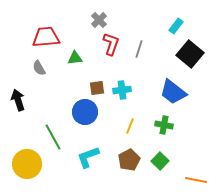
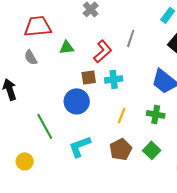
red L-shape: (111, 44) -> (103, 51), moved, turned 30
yellow circle: (27, 164) -> (25, 161), moved, size x0.6

